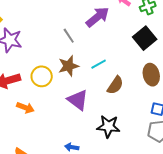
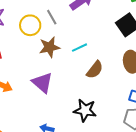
yellow circle: (42, 76) -> (30, 25), moved
purple triangle: (78, 100) -> (42, 83), moved

